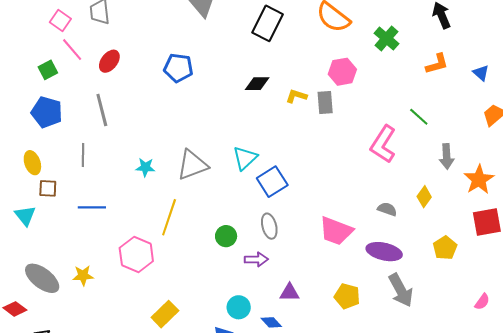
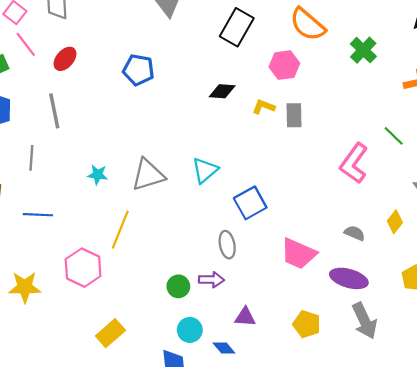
pink hexagon: (342, 72) -> (284, 65), moved
blue square: (272, 182) -> (250, 203), moved
green circle: (226, 236) -> (178, 286), moved
yellow star: (83, 276) -> (25, 287), size x1.4

